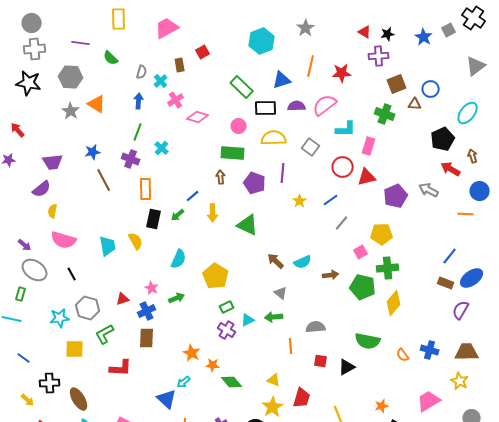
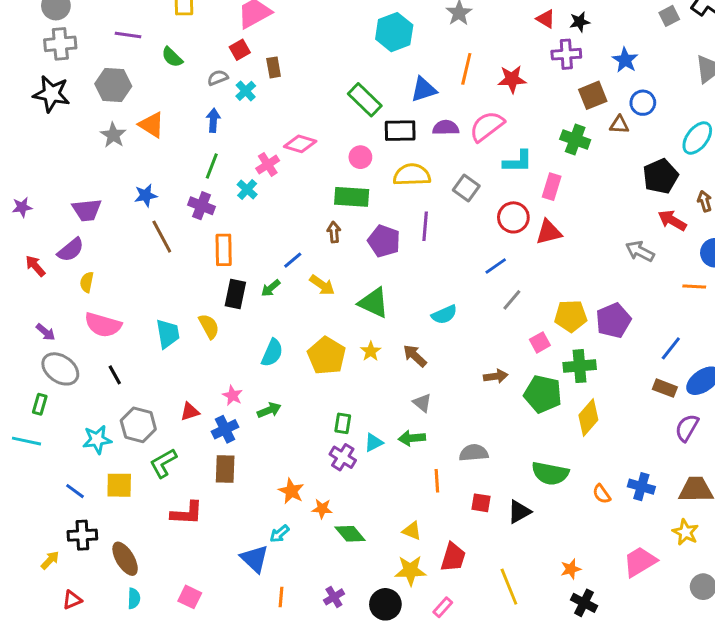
blue star: (424, 37) -> (625, 60), moved
red square: (203, 52) -> (240, 50), moved
gray semicircle: (142, 72) -> (218, 78), turned -128
pink cross: (176, 100) -> (268, 164), moved
red arrow: (18, 130) -> (35, 266), moved
purple pentagon: (396, 196) -> (613, 320), moved
yellow star: (300, 201) -> (371, 351), moved
yellow arrow: (213, 213) -> (322, 285), turned -54
cyan semicircle: (303, 262) -> (444, 315), moved
yellow pentagon: (216, 276) -> (327, 356), moved
green rectangle: (227, 307) -> (343, 423), turned -56
blue line: (24, 358) -> (75, 491), moved
yellow arrow: (28, 400) -> (50, 560), turned -88
yellow star: (273, 407) -> (410, 570), turned 30

